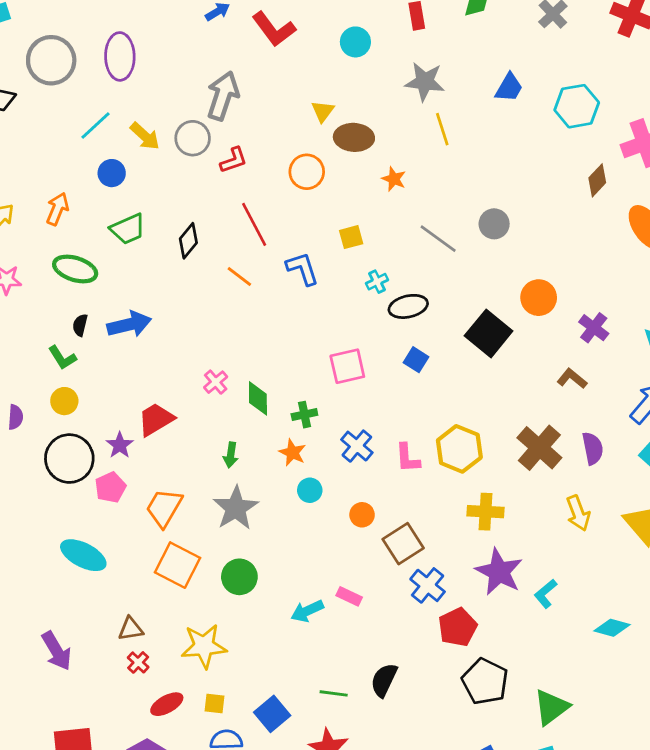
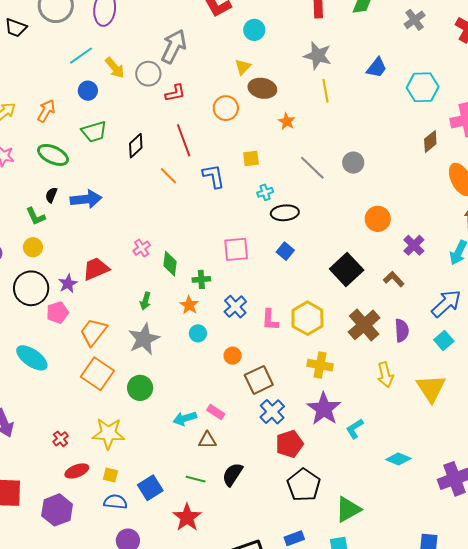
cyan circle: (355, 42) -> (254, 30), moved
black square: (489, 333) -> (347, 270), moved
brown triangle: (131, 629) -> (207, 440), moved

